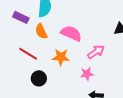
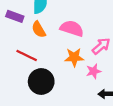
orange star: (61, 57) -> (74, 57), moved
black circle: (39, 78) -> (41, 82), size x1.5

